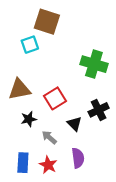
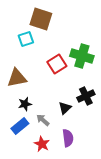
red square: (55, 98) -> (57, 64), moved
black triangle: (74, 124) -> (65, 108), turned 32
blue rectangle: (23, 163) -> (20, 126), moved, turned 48

